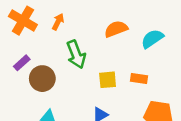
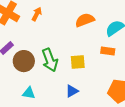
green arrow: (76, 54) -> (50, 60), moved
orange rectangle: (139, 79) -> (108, 51), moved

